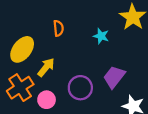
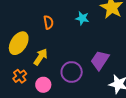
cyan star: (101, 36) -> (82, 18), moved
orange cross: (20, 88) -> (20, 76), size x0.6

